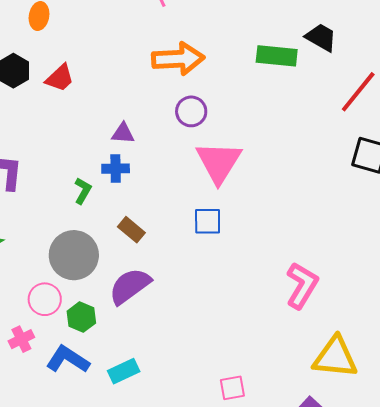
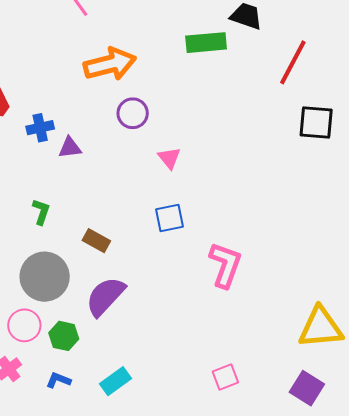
pink triangle: (219, 162) -> (169, 158), size x0.5
blue cross: (116, 169) -> (40, 128), moved
pink L-shape: (302, 285) -> (225, 265), moved
blue L-shape: (68, 359) -> (58, 380), size x0.6

